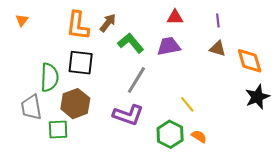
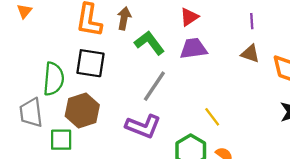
red triangle: (175, 17) -> (189, 17), moved, turned -36
brown arrow: (108, 23) -> (124, 18), turned -30

